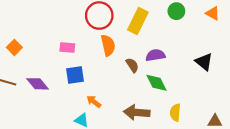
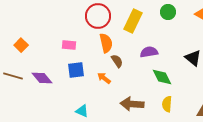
brown semicircle: (132, 65) -> (117, 61), moved
green diamond: (157, 83) -> (162, 77), moved
orange arrow: (94, 101) -> (104, 78), moved

